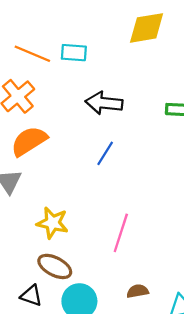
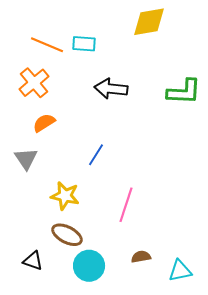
orange semicircle: (29, 141) -> (44, 123), size x0.7
blue line: (105, 153) -> (96, 155), moved
black triangle: (31, 296) -> (33, 261), moved

